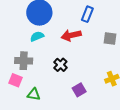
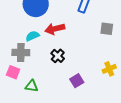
red arrow: (71, 35) -> (55, 29), moved
cyan semicircle: (37, 36) -> (32, 36), moved

